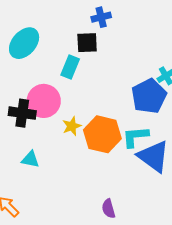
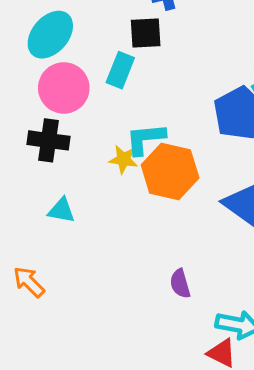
pink circle: (44, 101) -> (64, 88), moved
yellow star: (72, 126) -> (124, 159), turned 30
cyan L-shape: (135, 137) -> (145, 139), moved

